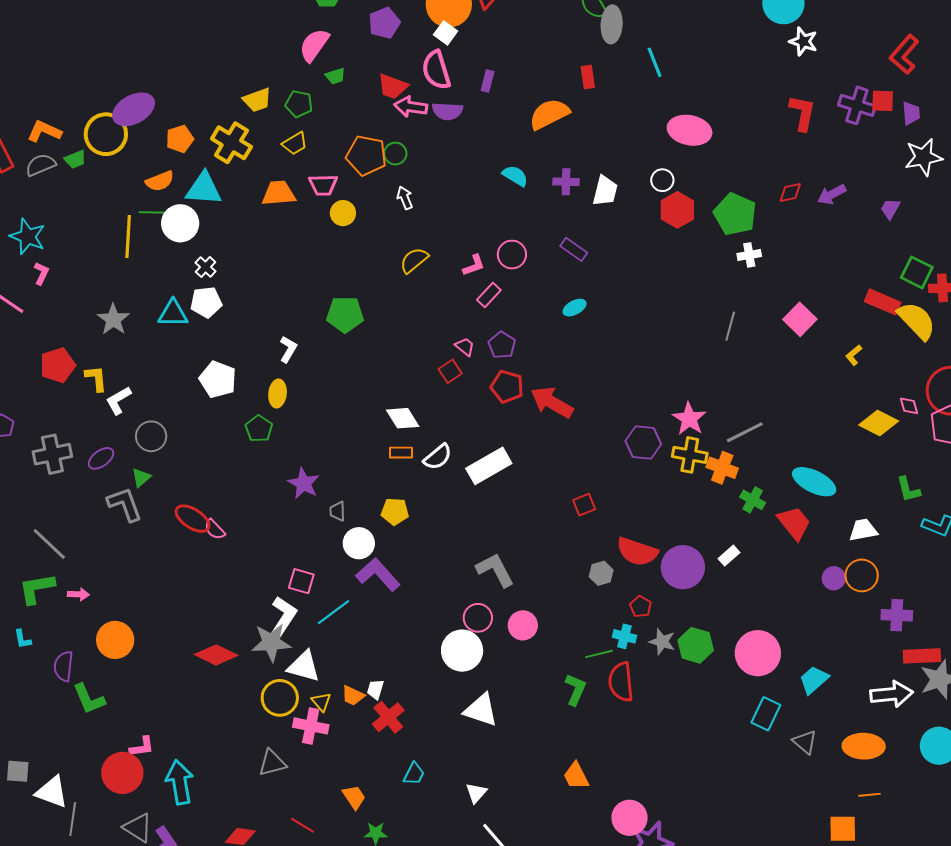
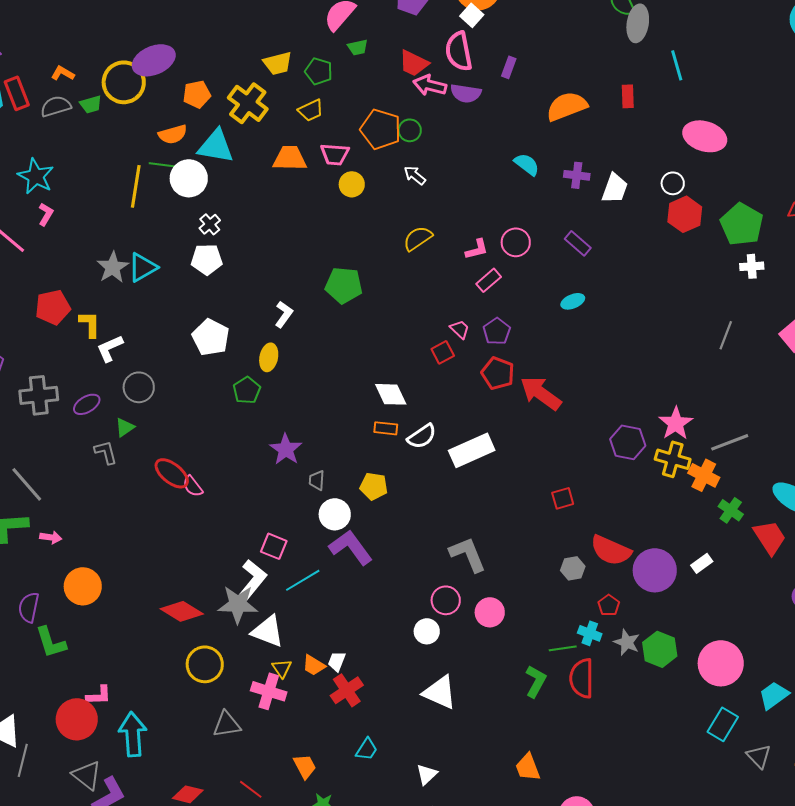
red rectangle: (588, 77) -> (628, 96), moved
orange L-shape: (44, 131) -> (63, 73), size x0.7
white arrow: (405, 198) -> (415, 175), turned -35
cyan triangle: (173, 313) -> (143, 267), moved, turned -36
gray L-shape: (125, 504) -> (106, 452), size x0.7
white circle: (462, 651) -> (427, 631), size x0.6
yellow circle: (280, 698) -> (205, 664), moved

